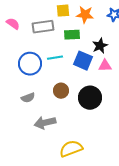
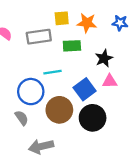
blue square: (83, 61) -> (85, 89), moved, turned 30
blue circle: (30, 64) -> (31, 92), moved
brown circle: (61, 91) -> (59, 110), size x1.5
gray semicircle: (28, 98) -> (22, 118), turned -104

